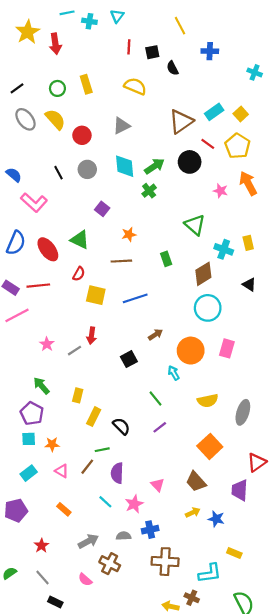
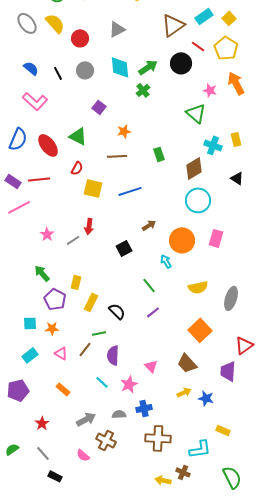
blue semicircle: (14, 175) -> (31, 68), moved
green triangle: (195, 225) -> (196, 113), moved
purple pentagon: (32, 413) -> (55, 299), moved

